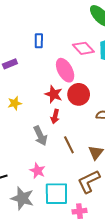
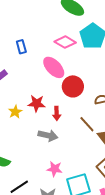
red star: (54, 94) -> (36, 103), moved
gray arrow: (40, 136) -> (48, 135), turned -36
brown line: (69, 145) -> (87, 124), moved

